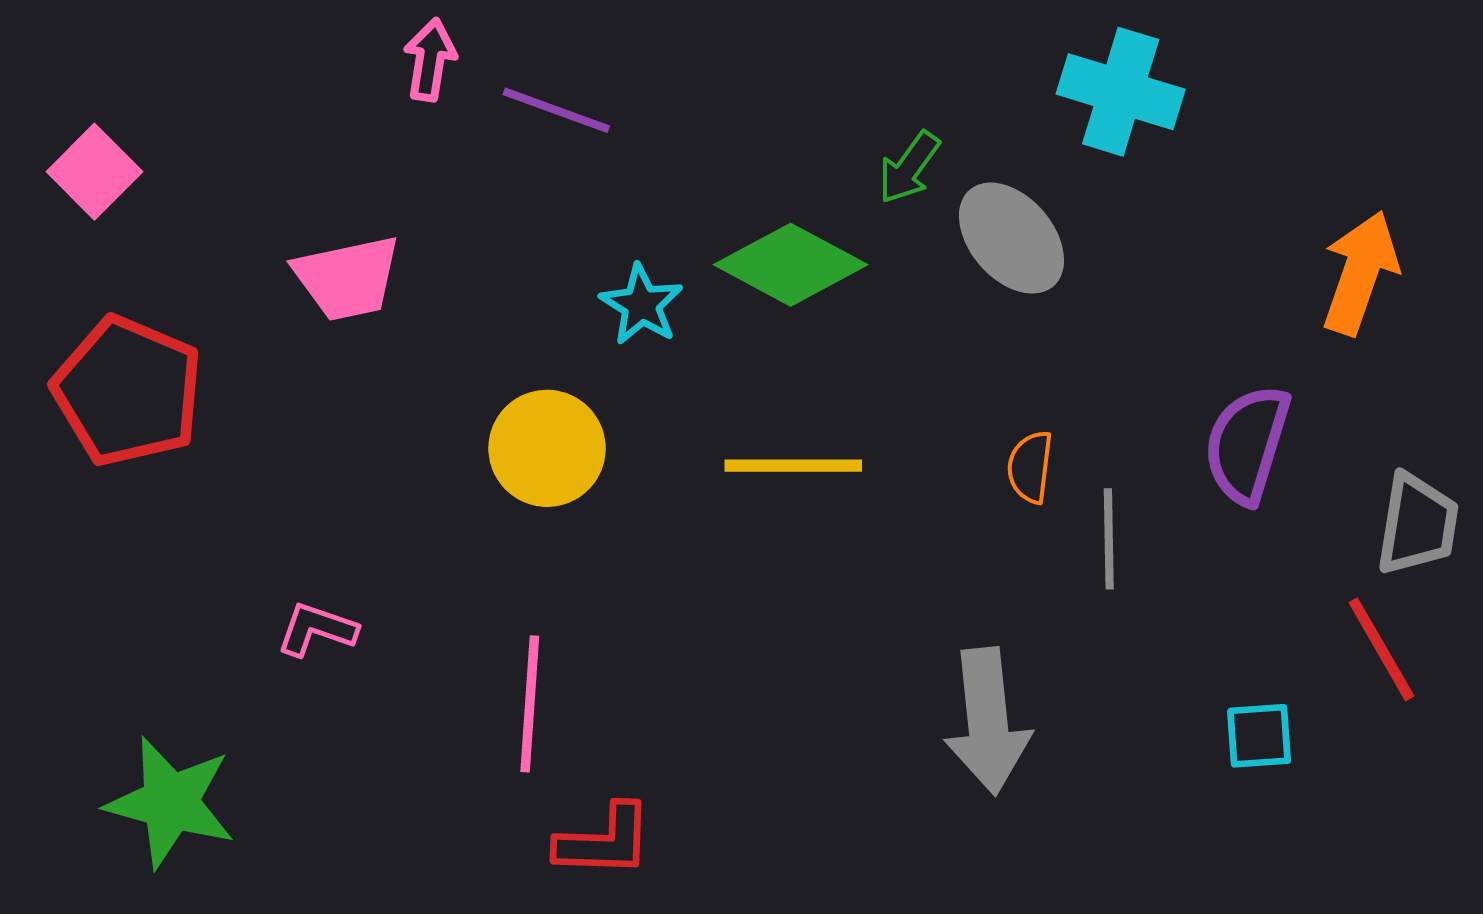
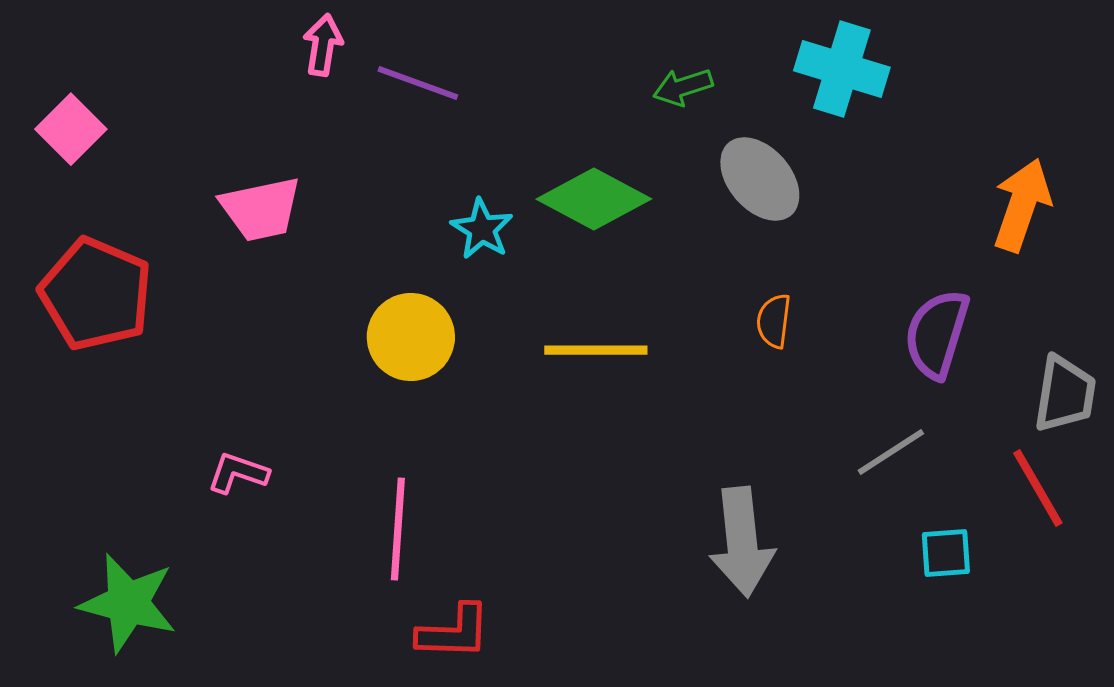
green arrow: (909, 168) -> (683, 87), moved, turned 36
orange semicircle: (1030, 467) -> (774, 321), moved
gray line: (1109, 539) -> (891, 452), moved, turned 58

